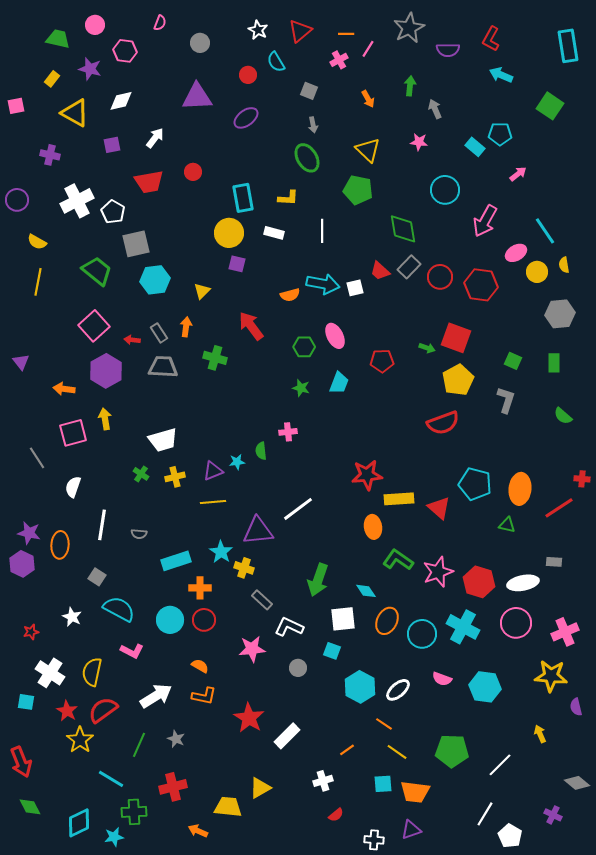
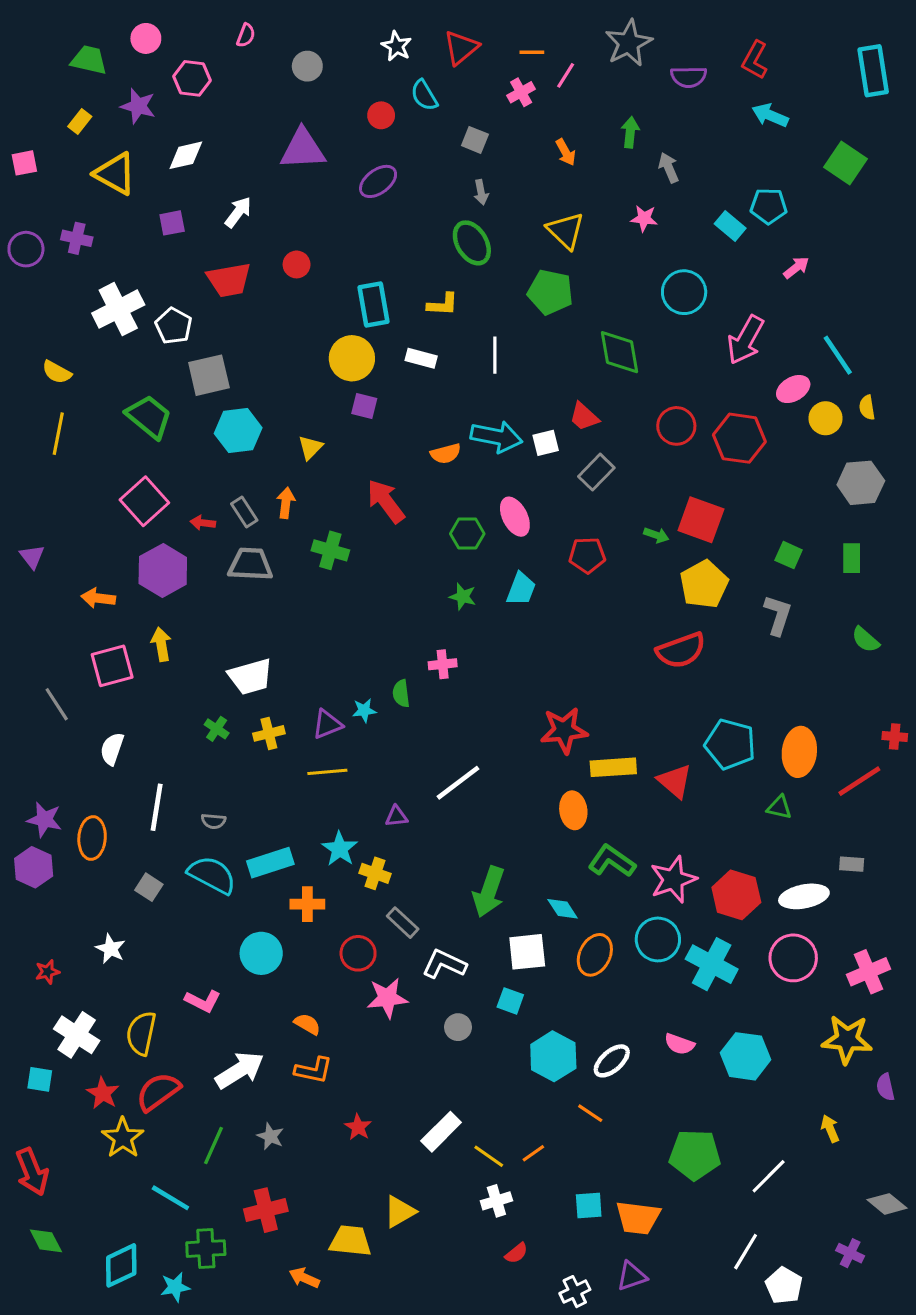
purple circle: (17, 200) -> (26, 249), moved
gray rectangle: (409, 267) -> (596, 472), moved
purple triangle: (258, 531) -> (396, 816), size x0.5
cyan semicircle: (119, 609) -> (212, 875), moved
red circle: (204, 620) -> (358, 953), moved
cyan circle: (422, 634) -> (658, 939), moved
red star: (249, 718) -> (358, 1127), moved, size x0.6
yellow line: (397, 752) -> (489, 1156), moved
white cross: (374, 840) -> (575, 1292), turned -30

